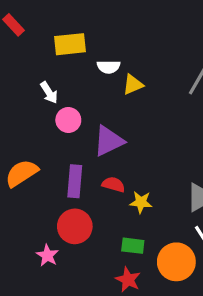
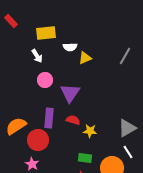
white arrow: (49, 93) -> (37, 56), moved
purple triangle: (109, 141) -> (70, 93), turned -30
orange semicircle: (22, 173) -> (16, 126), moved
red circle: (75, 226) -> (38, 140), moved

